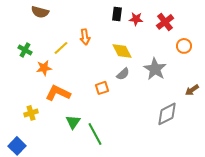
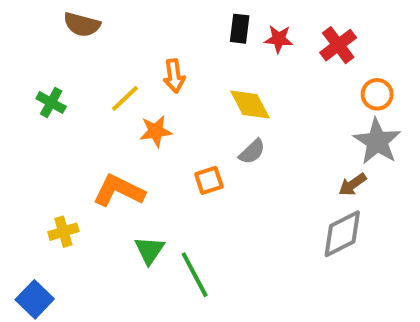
orange star: (44, 68) -> (156, 131), moved
gray star: (155, 69) -> (377, 141), moved
brown arrow: (192, 90) -> (352, 185), moved

